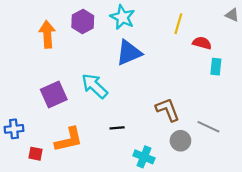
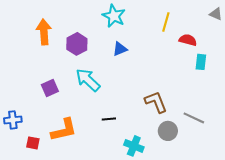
purple hexagon: (83, 21) -> (77, 44), moved
blue triangle: (129, 53) -> (120, 49), size x0.6
purple square: (54, 95) -> (50, 88), size x0.7

